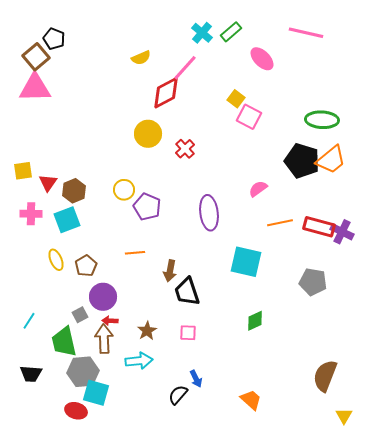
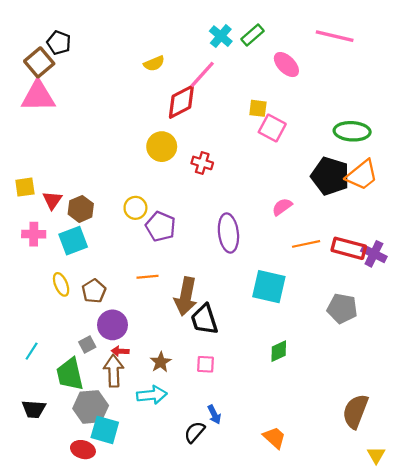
yellow square: (236, 99) -> (258, 108), turned -30
red cross: (185, 149) -> (202, 163), turned -30
brown arrow: (170, 271) -> (186, 296), size x1.6

